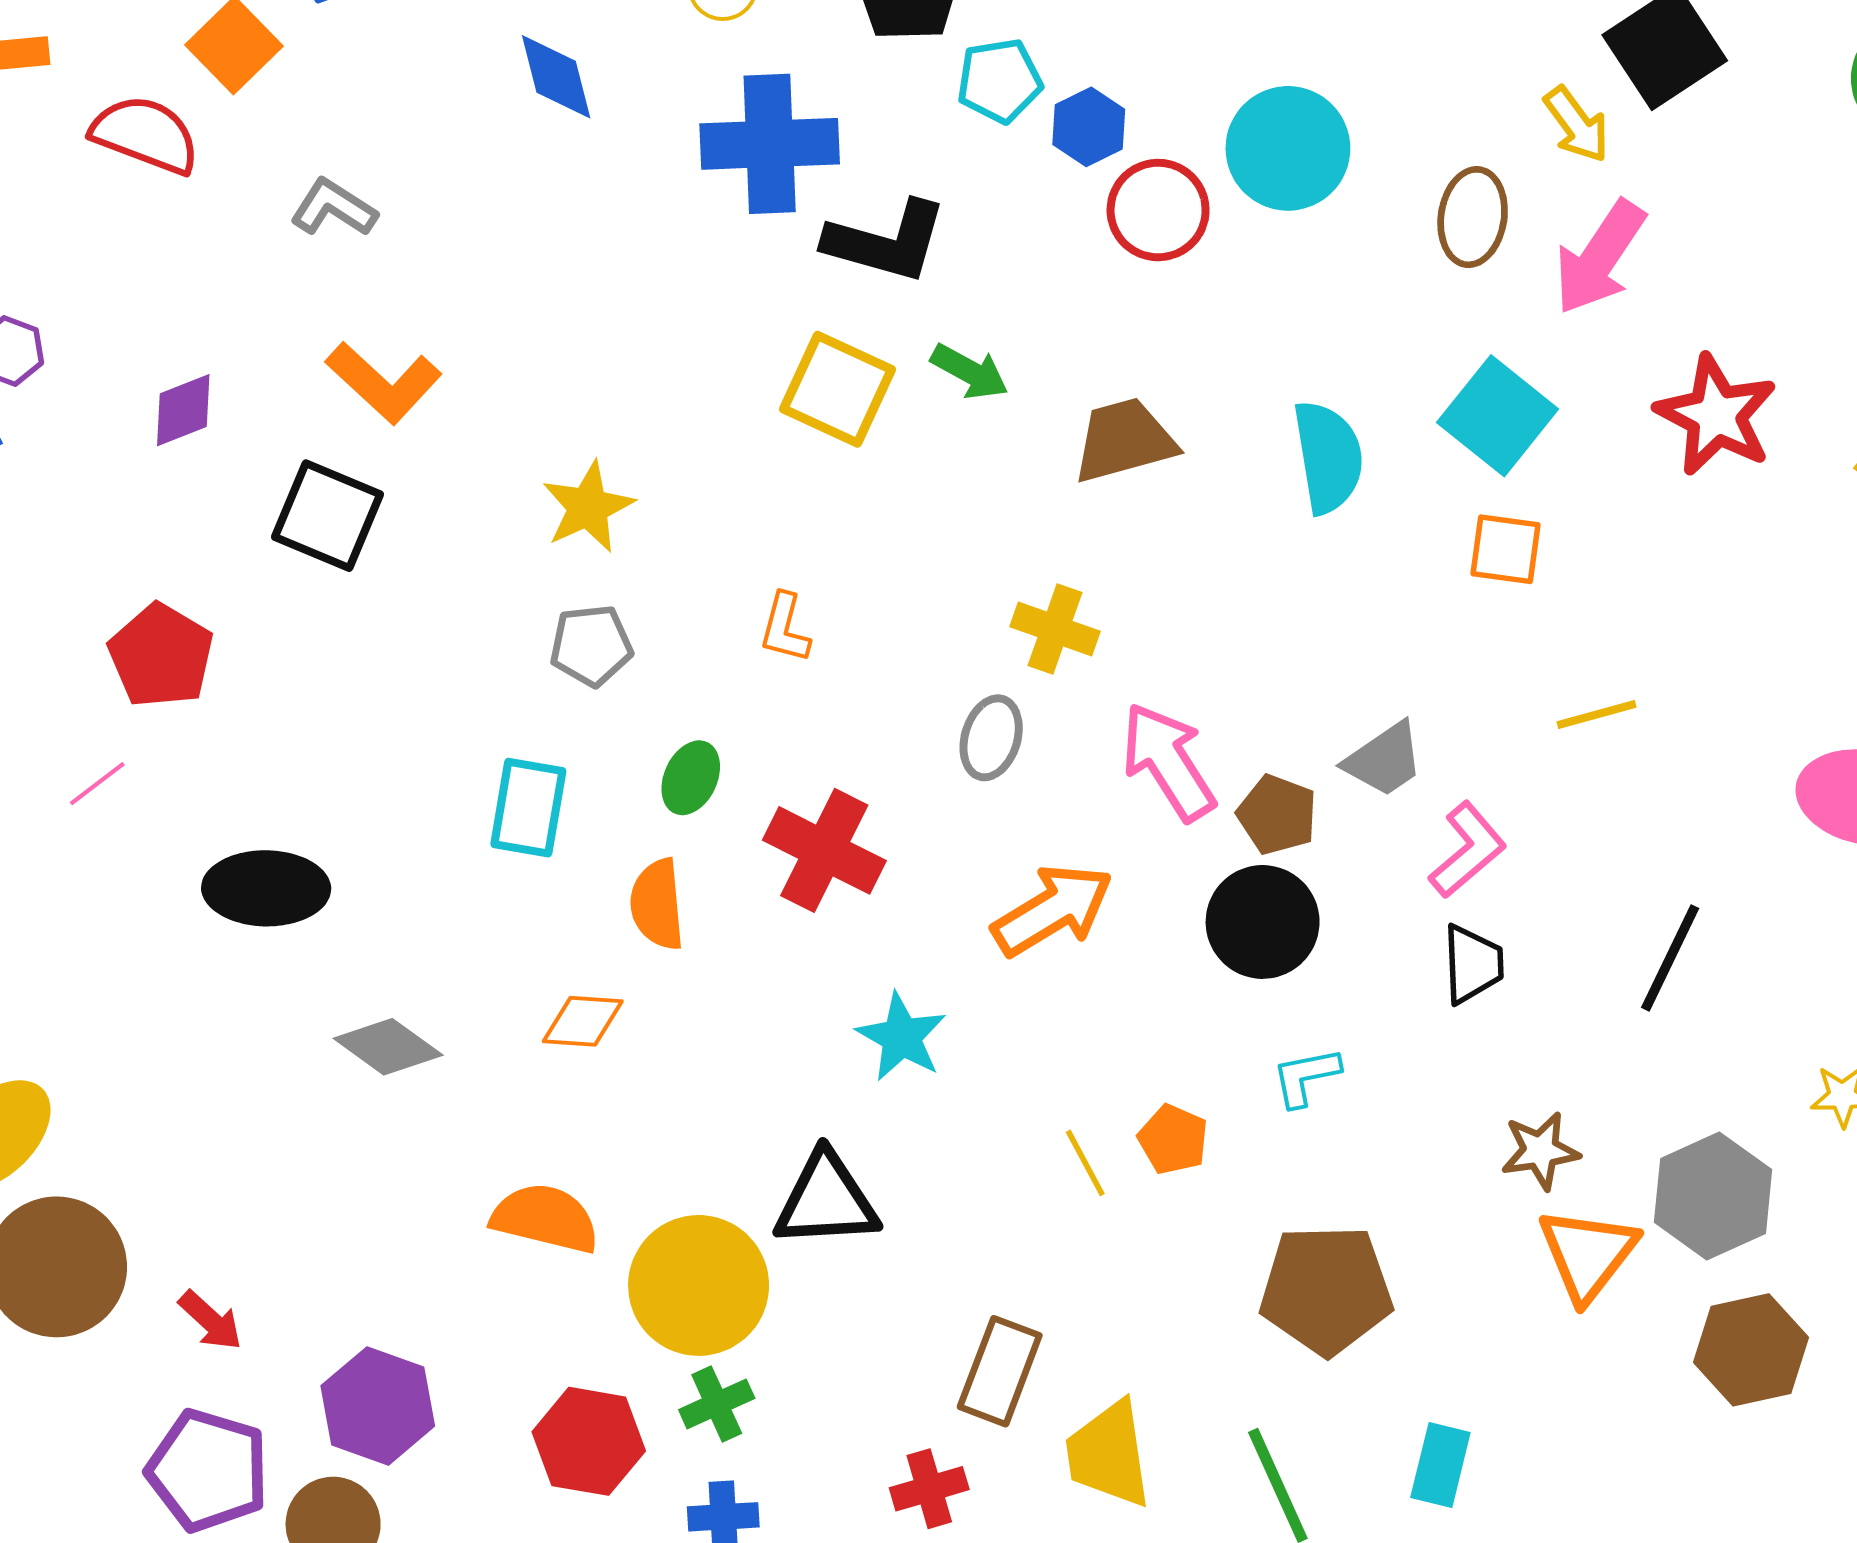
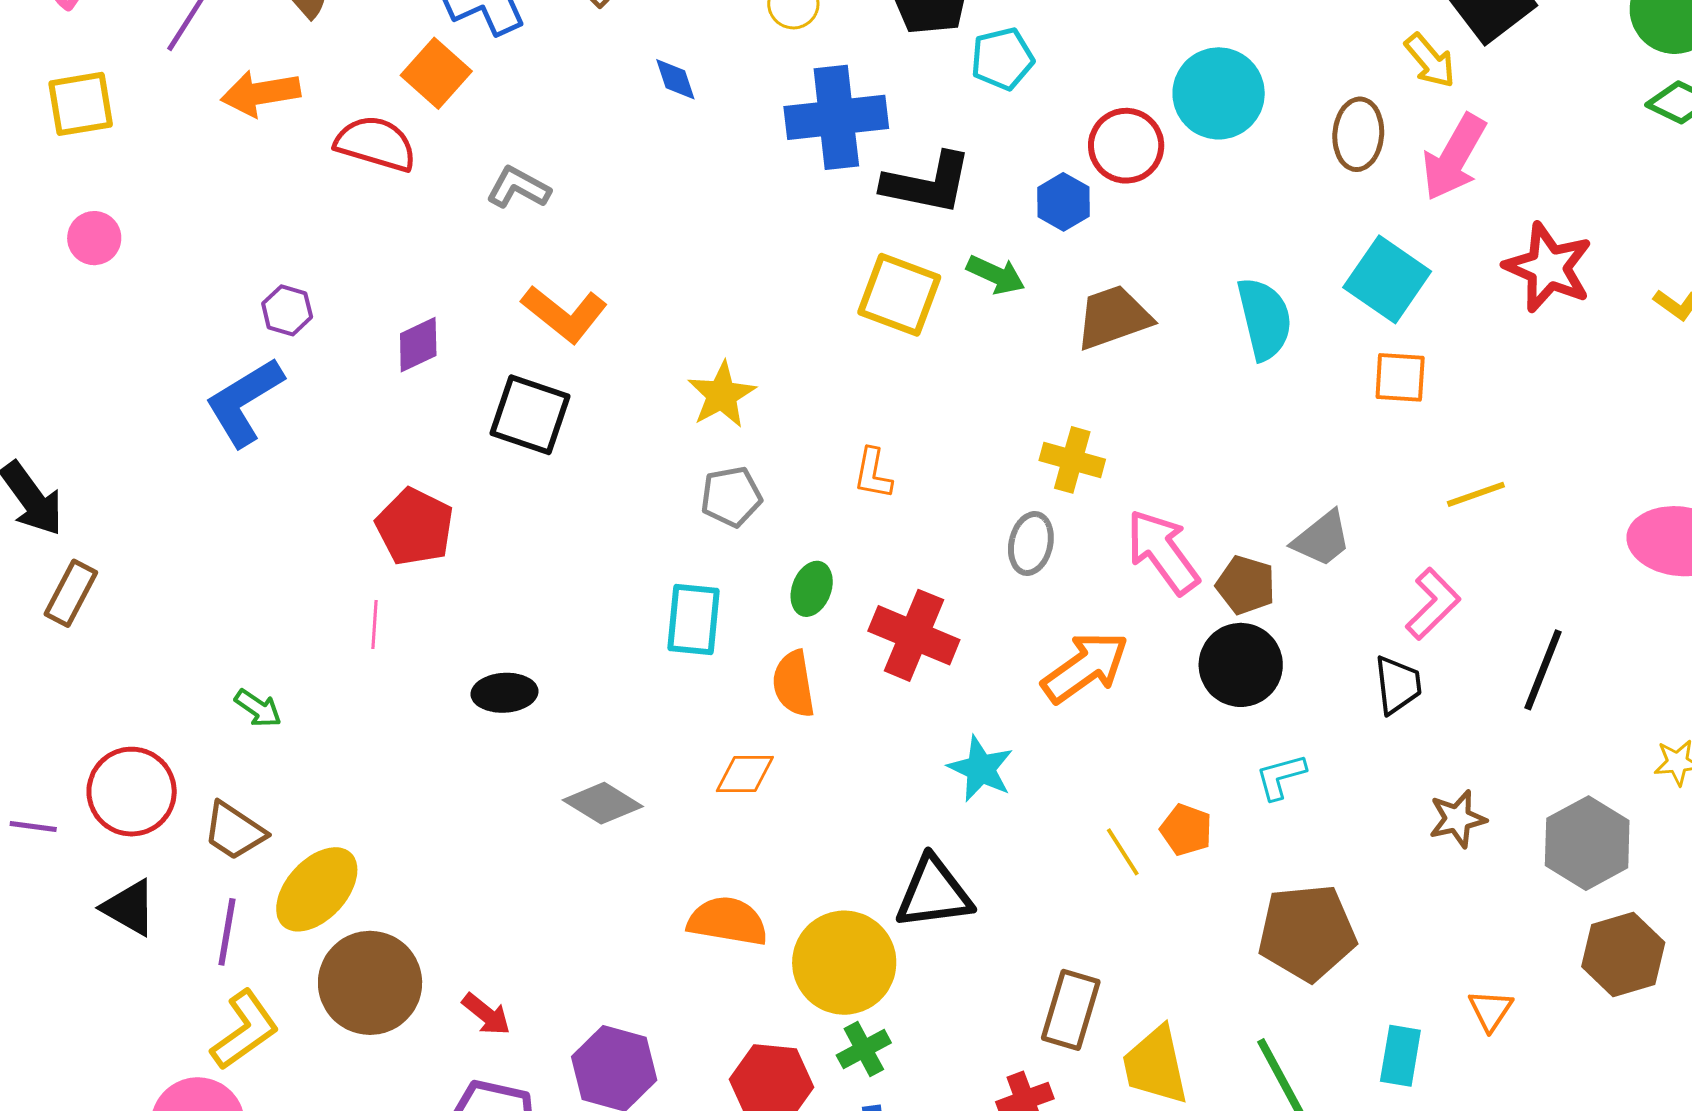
blue diamond: (556, 77) -> (675, 79), size x0.7
blue hexagon: (1089, 127) -> (1063, 202), moved
pink line: (97, 784) -> (375, 624), turned -45
pink L-shape: (1468, 850) -> (1433, 604), moved
black ellipse: (266, 888) -> (504, 693), size x0.7
orange triangle: (1588, 1254) -> (1491, 1010), moved, size x0.6

